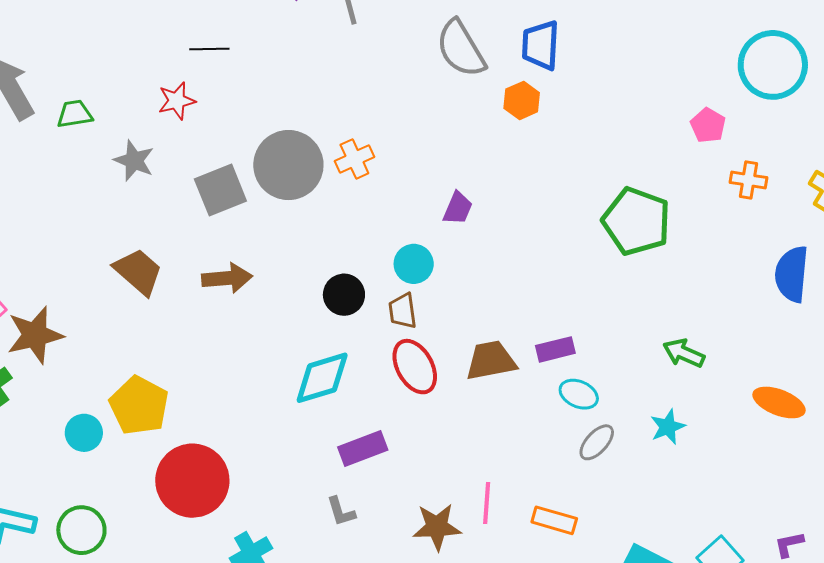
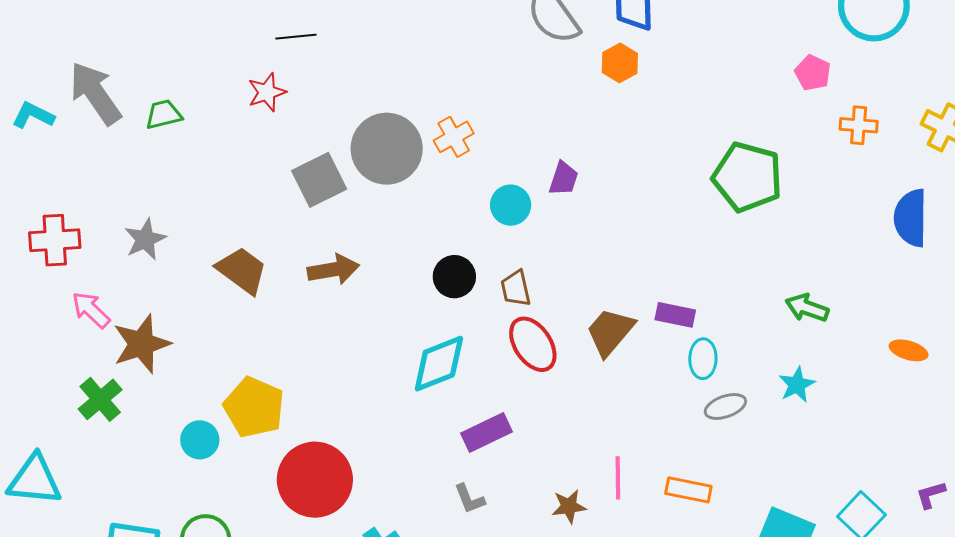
gray star: (134, 161) -> (145, 239), moved, turned 30
cyan circle: (414, 264) -> (511, 205), moved
purple rectangle: (555, 349) -> (675, 315), turned 30
brown trapezoid: (491, 361) -> (610, 332), turned -34
cyan ellipse: (579, 394) -> (703, 359), turned 72
orange ellipse: (779, 402) -> (909, 350), size x0.7
gray ellipse: (597, 442) -> (725, 406), turned 33
brown star: (437, 527) -> (569, 506), size x0.7

